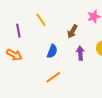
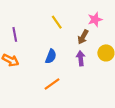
yellow line: (41, 20) -> (57, 22), moved
brown arrow: (72, 31) -> (83, 37), moved

